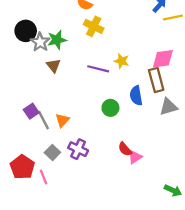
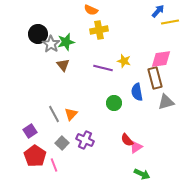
yellow cross: (94, 26) -> (99, 30), turned -36
purple square: (31, 111) -> (30, 131), moved
green arrow: (173, 190) -> (142, 174), moved

